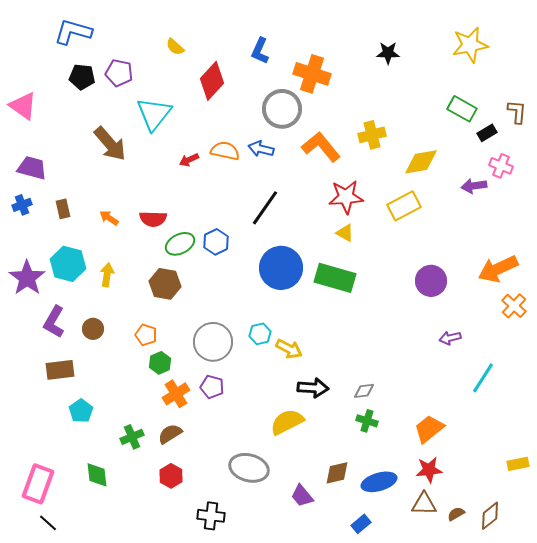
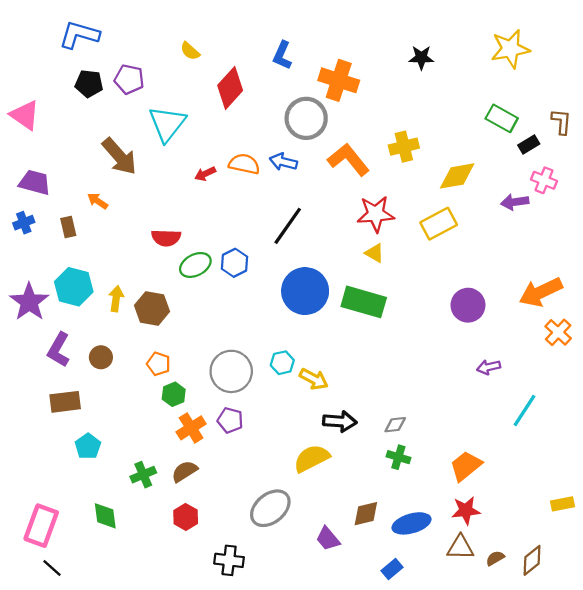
orange arrow: (109, 218) -> (98, 201), moved
brown hexagon: (165, 284) -> (152, 308), moved
gray ellipse: (249, 468) -> (270, 508), turned -54

